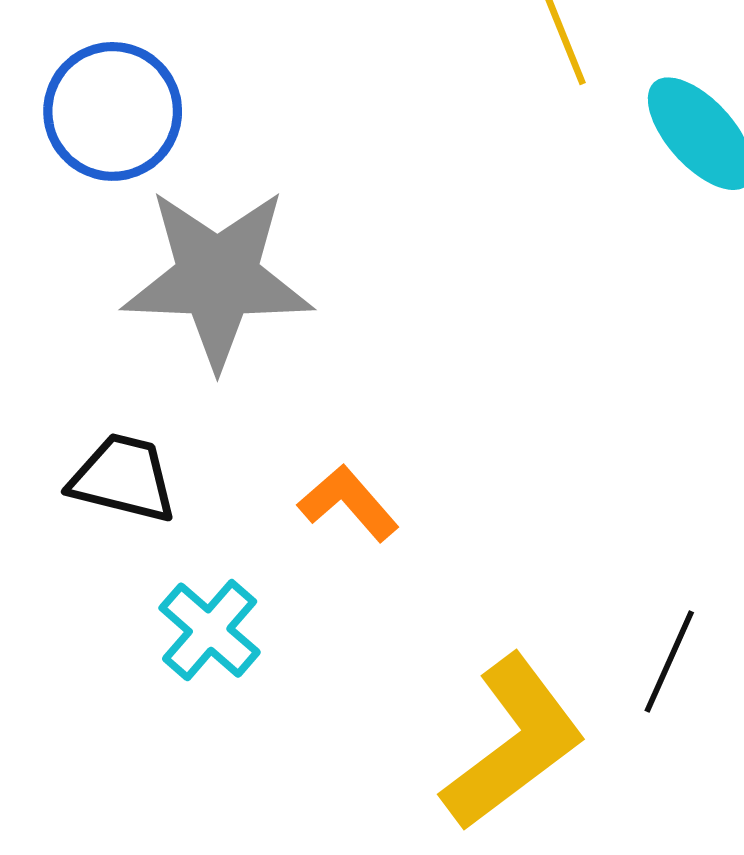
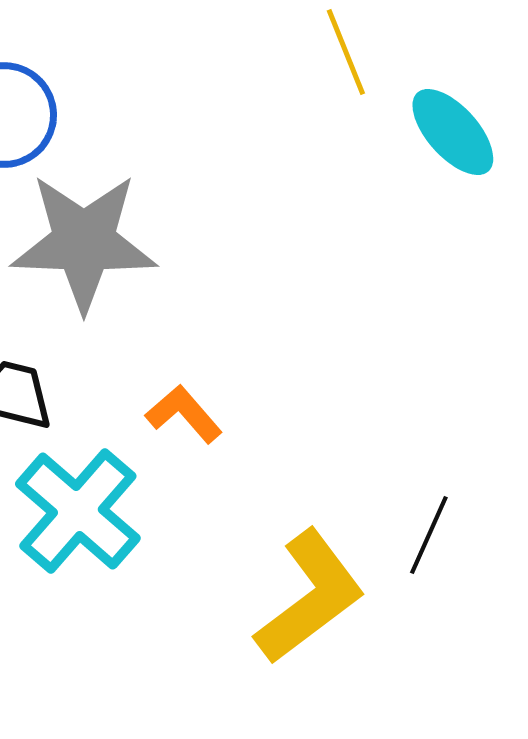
cyan cross: (210, 630) -> (78, 511), size x1.6

